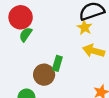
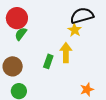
yellow arrow: (94, 51) -> (66, 53), moved, turned 72
brown circle: (44, 75) -> (13, 66), moved

